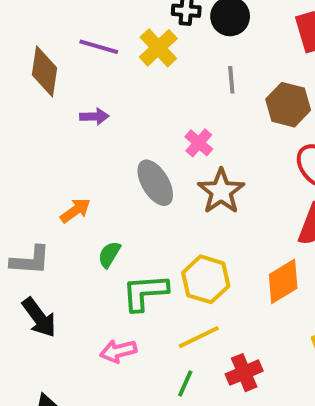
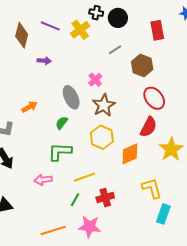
gray line: (231, 80) -> (115, 50), turned 56
green semicircle: (109, 254) -> (62, 123), moved
yellow hexagon: (206, 279) -> (102, 137), moved

